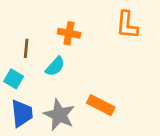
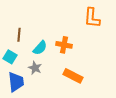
orange cross: (69, 33) -> (64, 45), moved
gray star: (59, 115) -> (35, 68), moved, size x0.6

